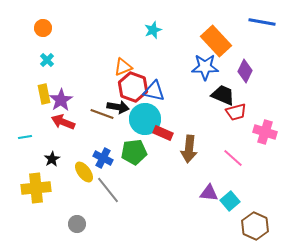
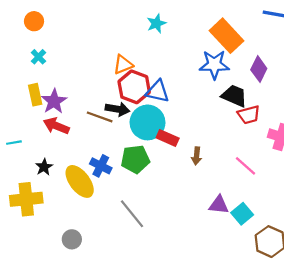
brown arrow: (189, 149) -> (196, 156), size x0.6
yellow ellipse: (84, 172) -> (80, 181), size x1.4
gray line: (108, 190) -> (132, 214), moved

